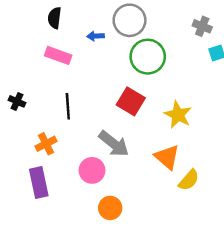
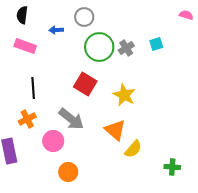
gray circle: (130, 20) -> (84, 17), size x0.7
gray cross: (202, 26) -> (126, 48), moved, turned 35
orange cross: (46, 144) -> (27, 119), moved

